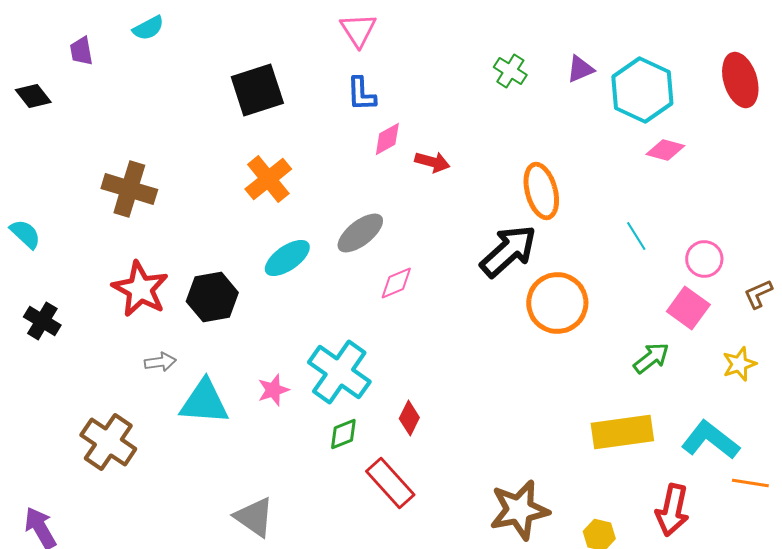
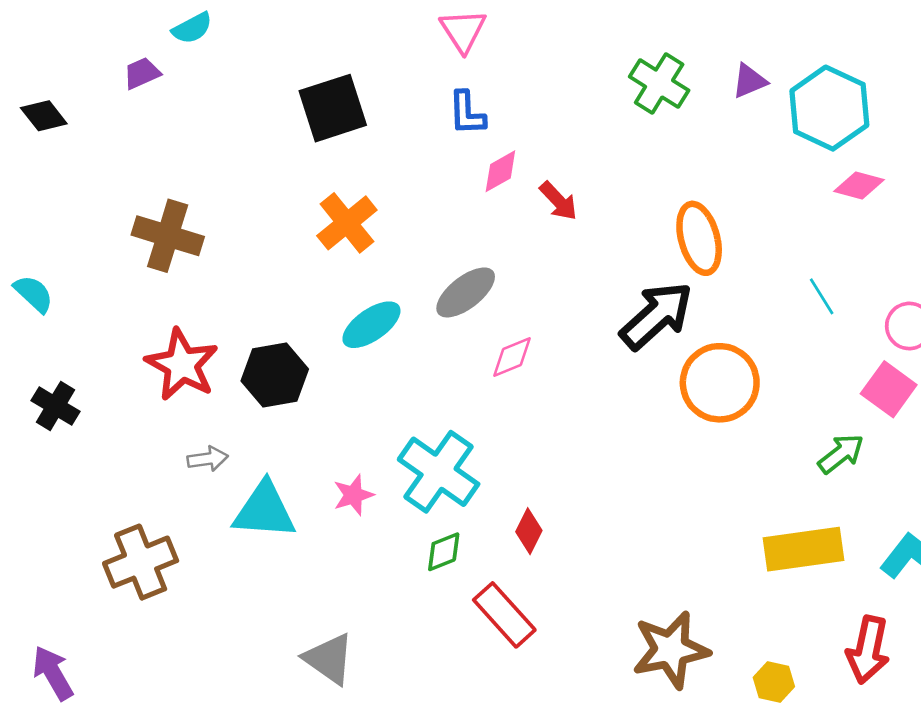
purple trapezoid: (81, 51) -> (142, 73), moved, turned 76
green cross: (510, 71) -> (659, 84), size x1.4
red arrow: (432, 162) -> (558, 201), turned 32
brown cross: (108, 442) -> (141, 562), turned 34

